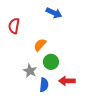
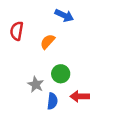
orange semicircle: (40, 45) -> (48, 42), moved

